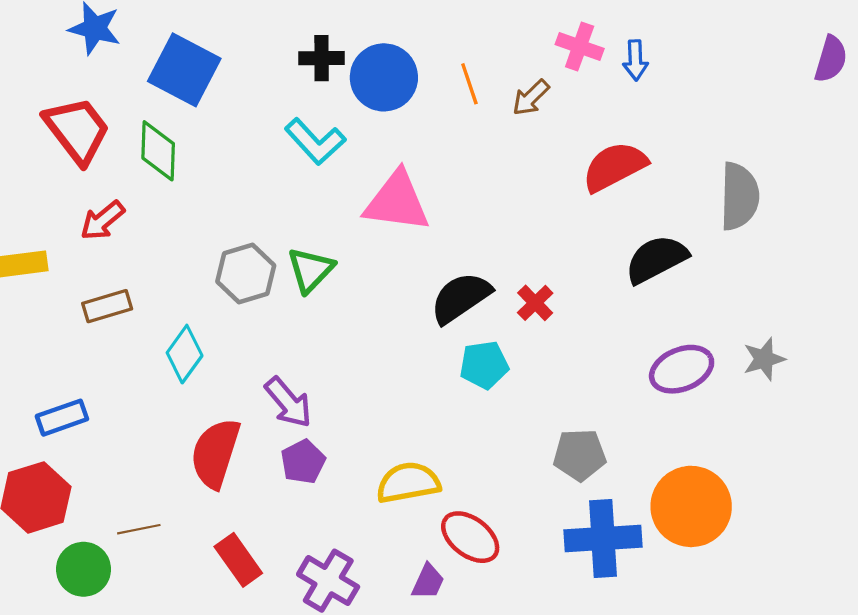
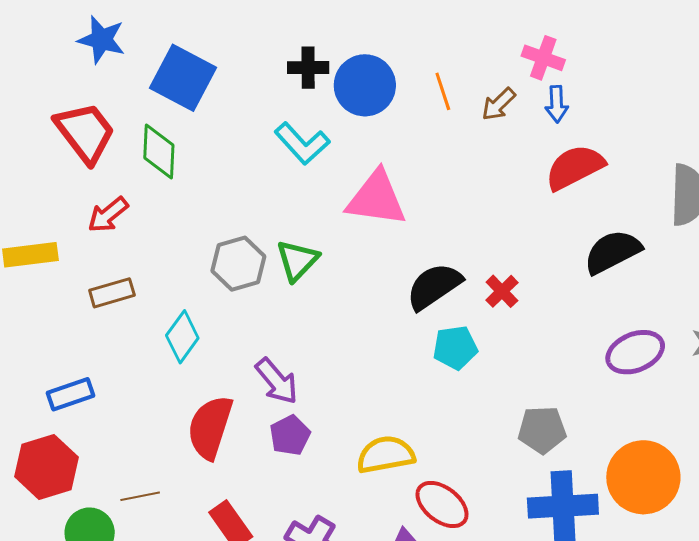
blue arrow: (635, 60) -> (557, 104), moved

